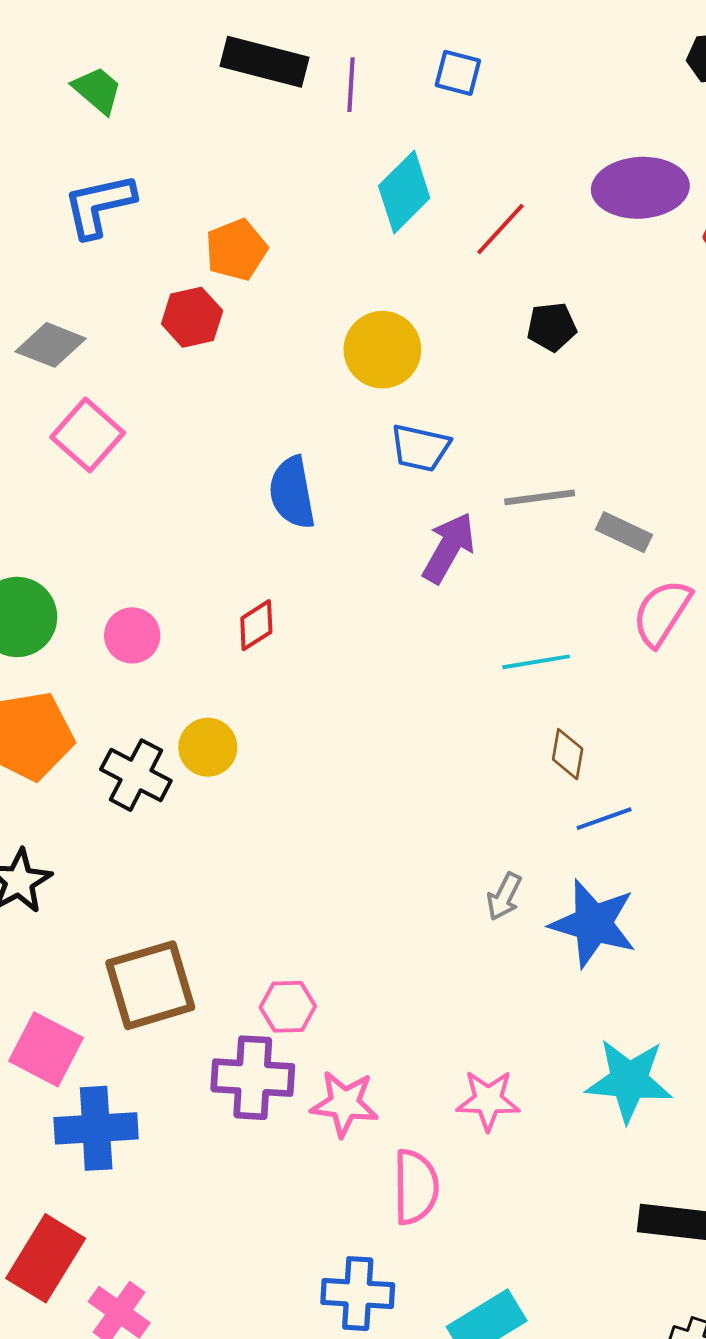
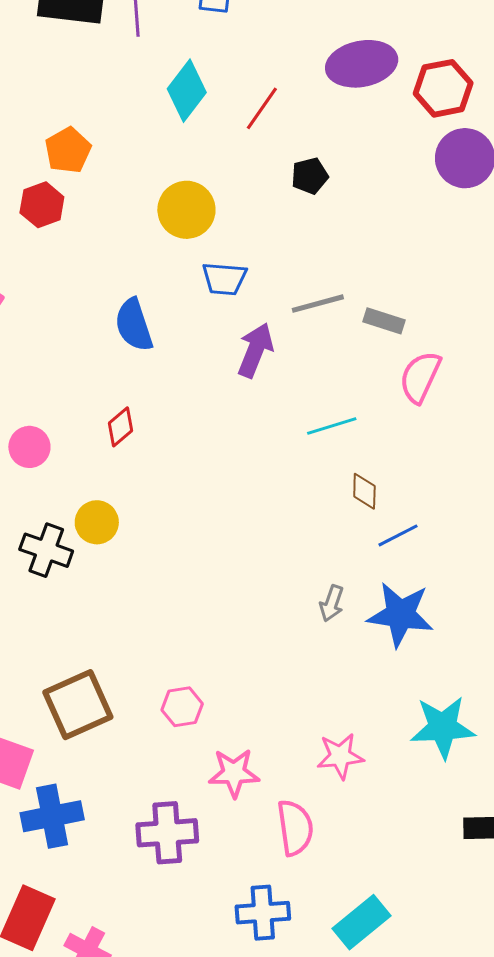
purple cross: (253, 1078) -> (167, 833), moved

